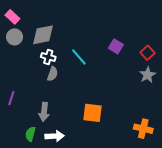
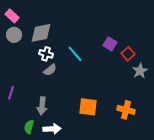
red square: (147, 53) -> (128, 54), moved
gray semicircle: (53, 74) -> (50, 70), turned 32
orange cross: (143, 129) -> (126, 110), moved

